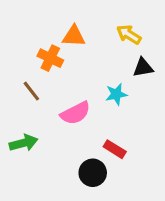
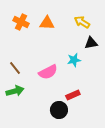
orange cross: (50, 58) -> (21, 22), moved
brown line: (31, 91) -> (15, 68), moved
red rectangle: (115, 149) -> (73, 95), turned -56

